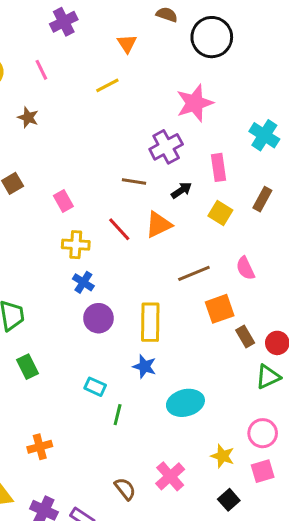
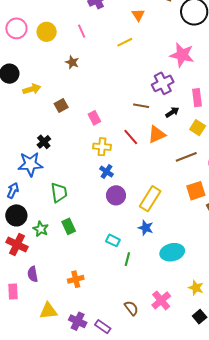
pink star: (195, 103) -> (182, 55), turned 30
brown line: (194, 273) -> (186, 157), moved
yellow rectangle: (150, 322) -> (150, 199), turned 30

